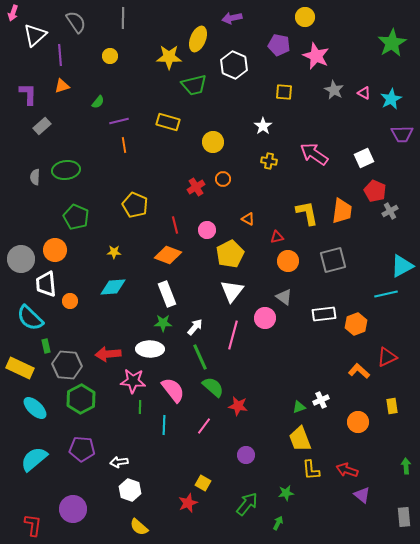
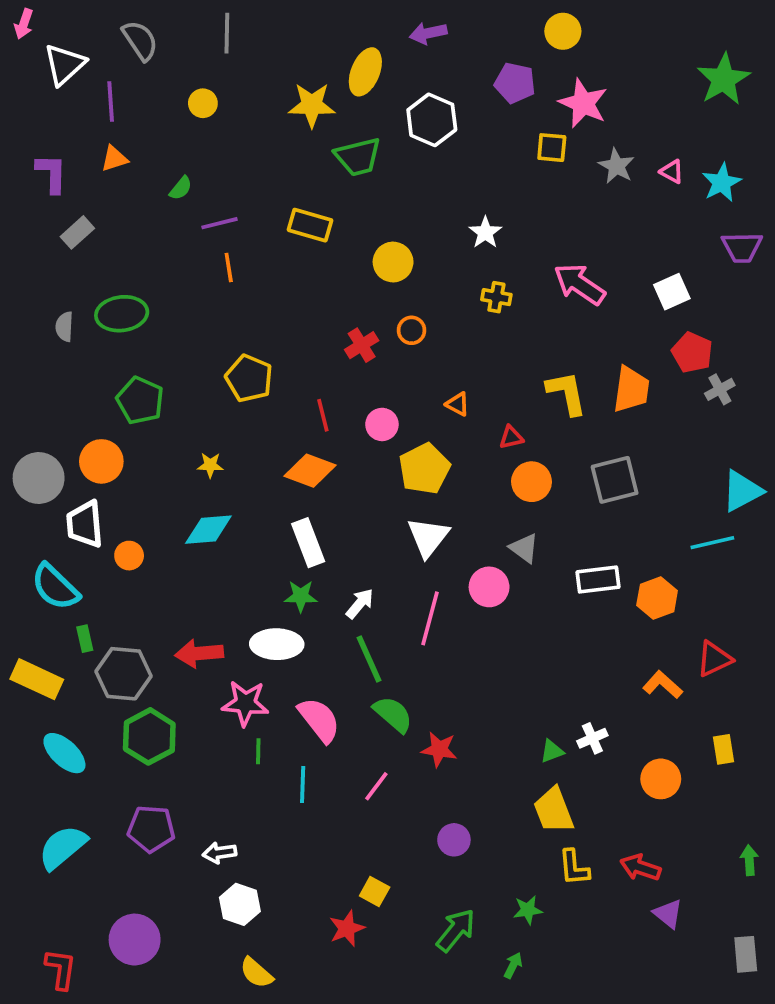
yellow square: (284, 92) -> (552, 148), moved

